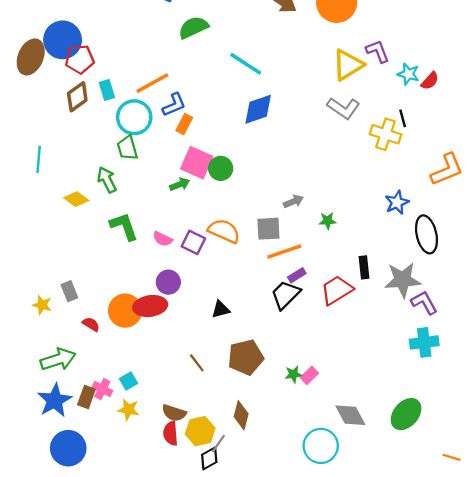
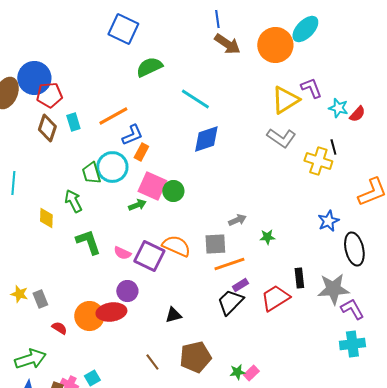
brown diamond: (77, 97) -> (47, 128), turned -36
cyan circle: (134, 117) -> (112, 167), moved
yellow diamond: (76, 199) -> (46, 218), turned 55
purple square: (193, 242) -> (149, 256), size x1.4
yellow star: (42, 305) -> (19, 294), moved

